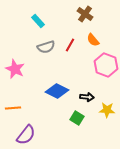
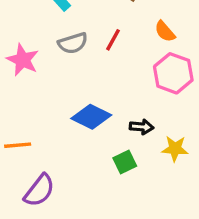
orange semicircle: (93, 40) -> (165, 31), moved
pink star: (15, 69) -> (23, 60), moved
green square: (77, 118) -> (125, 162), turned 32

